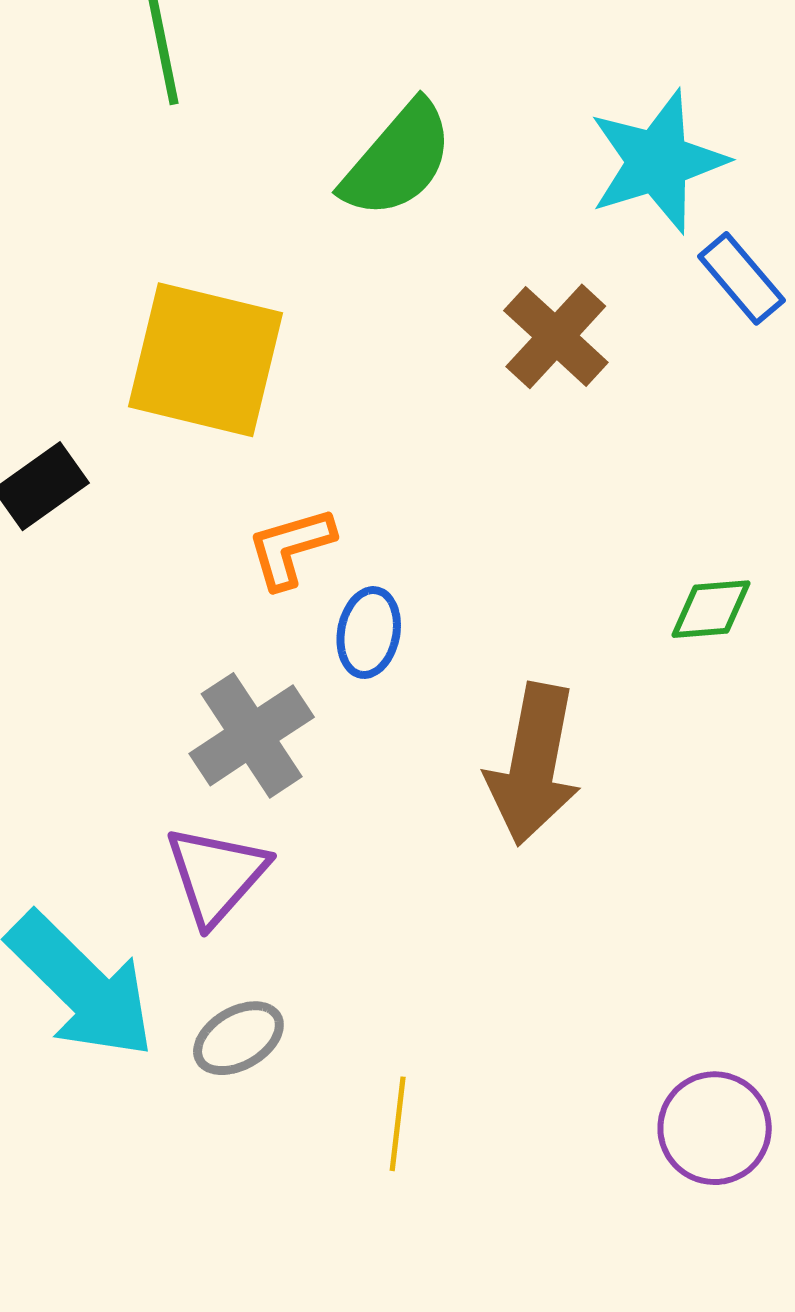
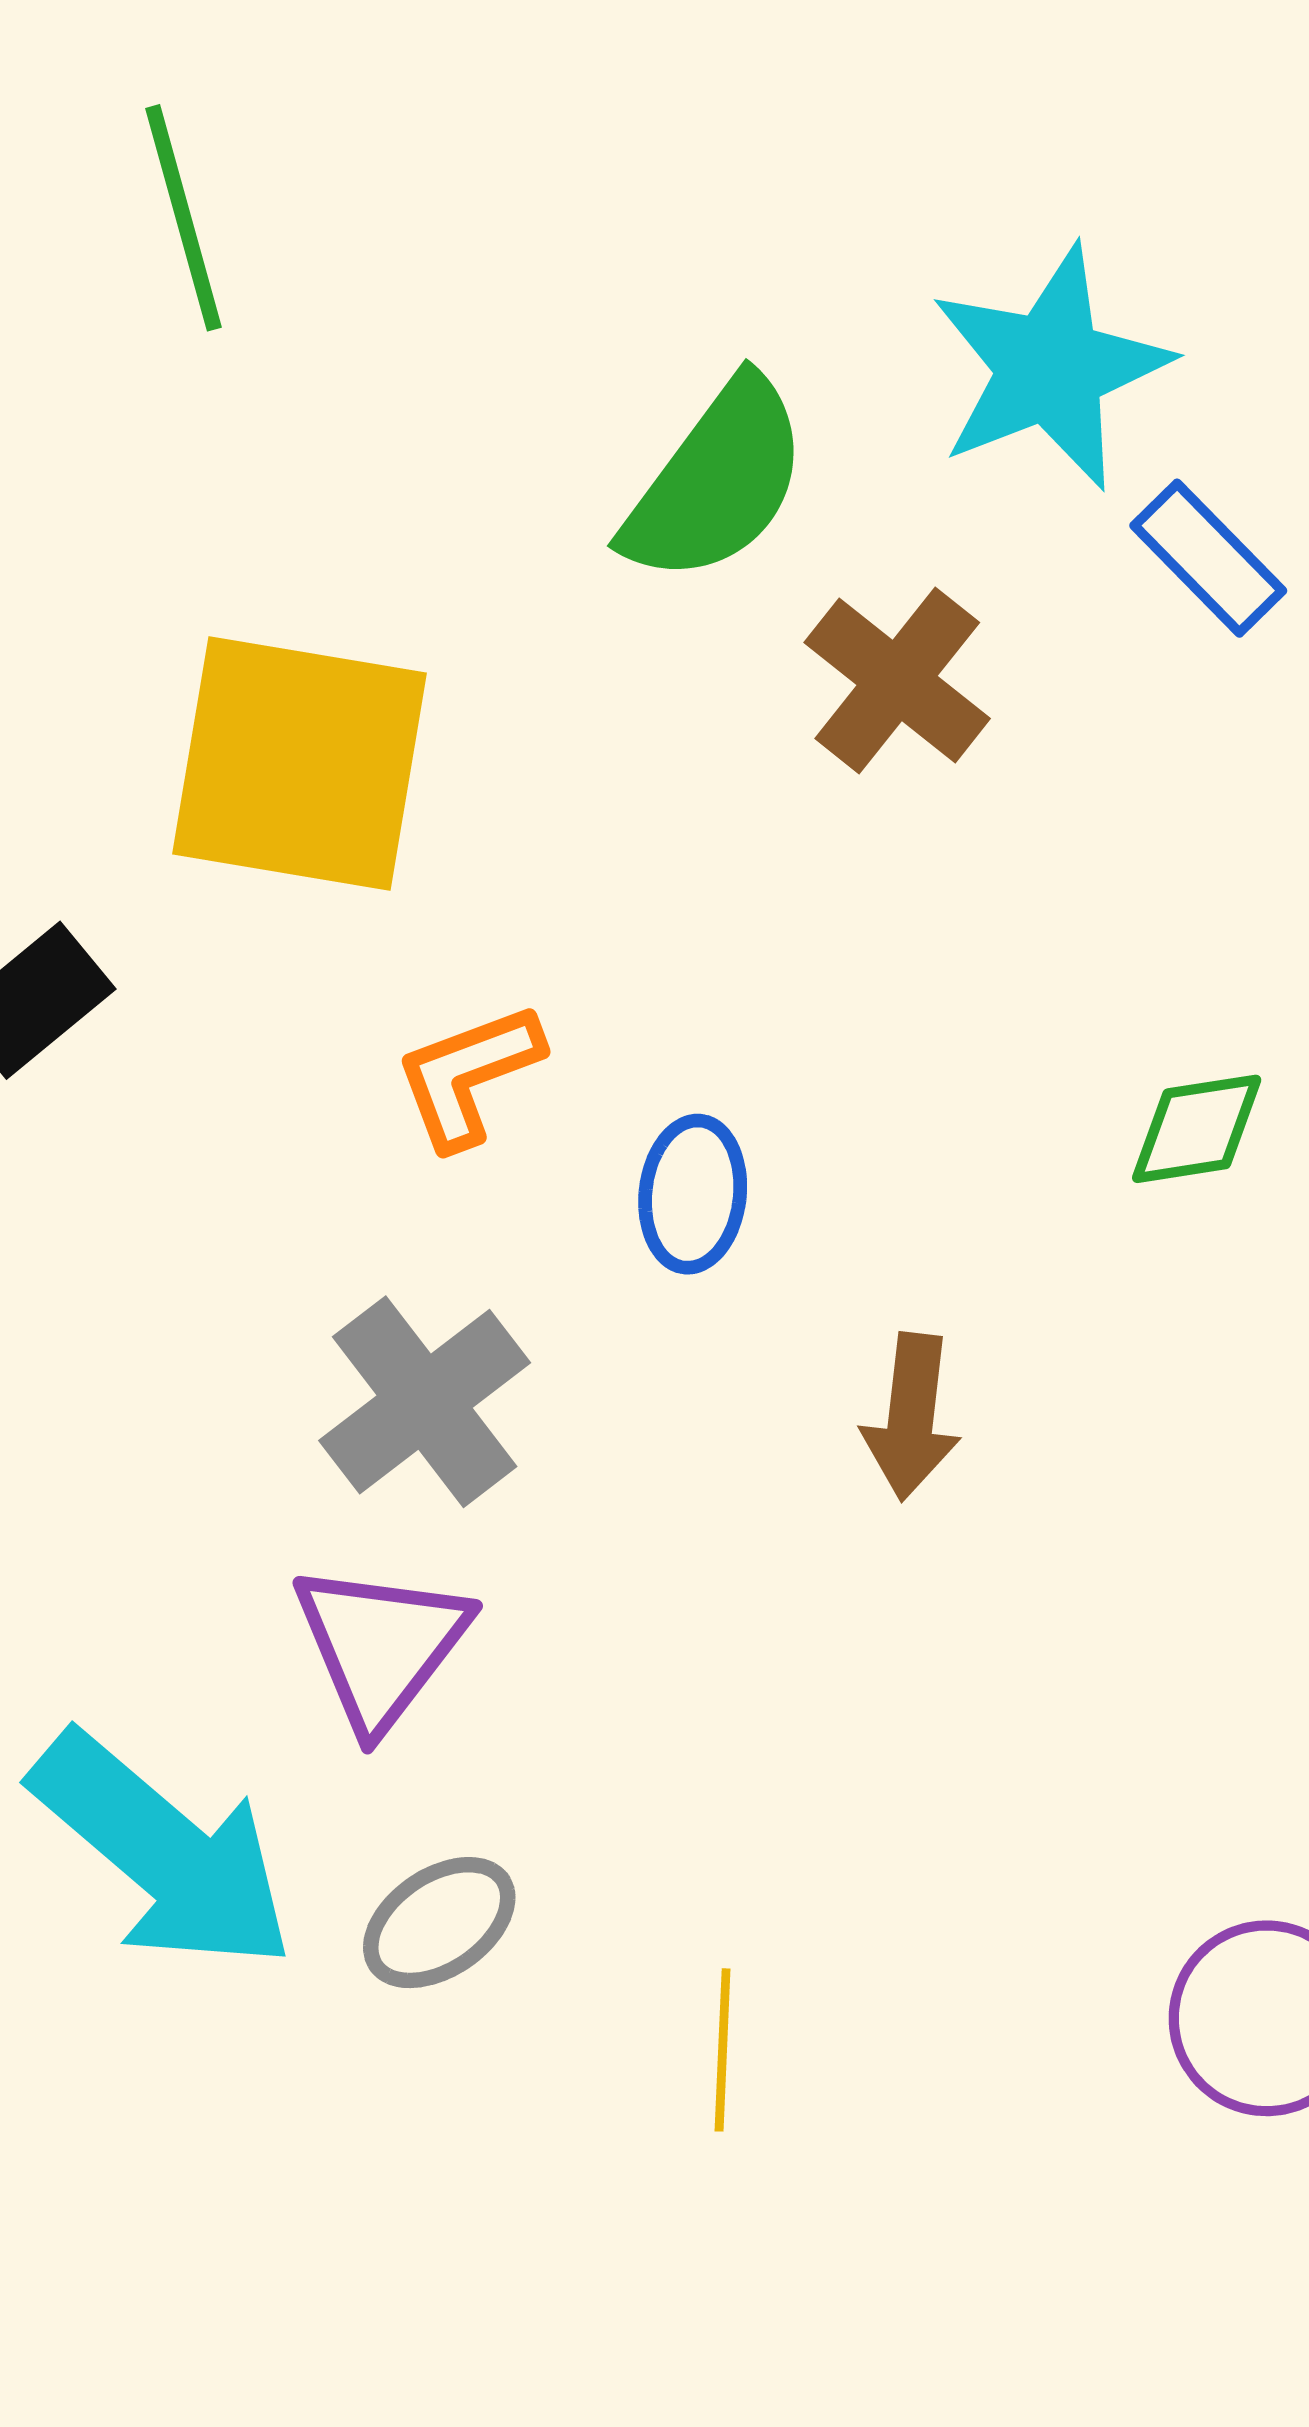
green semicircle: (398, 160) -> (716, 481), moved
blue ellipse: (369, 633) -> (693, 1194), moved
brown arrow: (533, 764) -> (911, 1417), size x0.6

